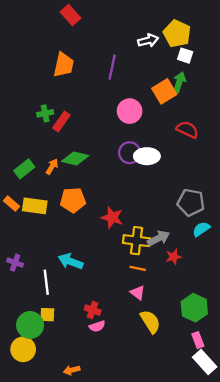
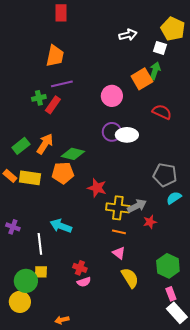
red rectangle: (71, 15) -> (61, 13), turned 42
yellow pentagon: (177, 34) -> (173, 29), moved
purple line: (112, 67) -> (62, 84), moved, turned 65
green diamond: (75, 158) -> (73, 154), moved
orange arrow: (52, 167) -> (45, 144), size x1.5

